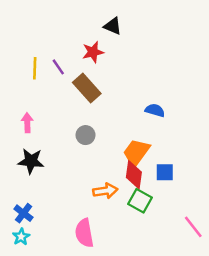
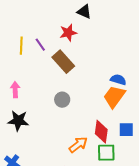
orange trapezoid: (136, 152) -> (114, 97), moved
orange arrow: (105, 191) -> (78, 145), turned -30
green square: (140, 201) -> (106, 153), turned -30

